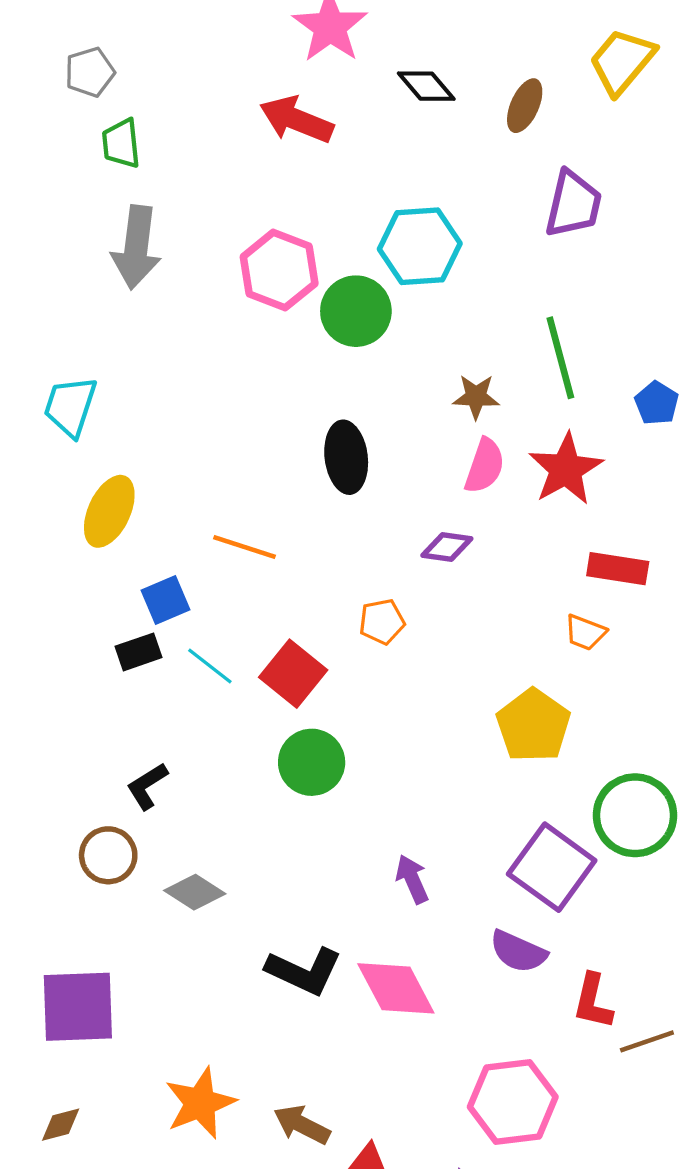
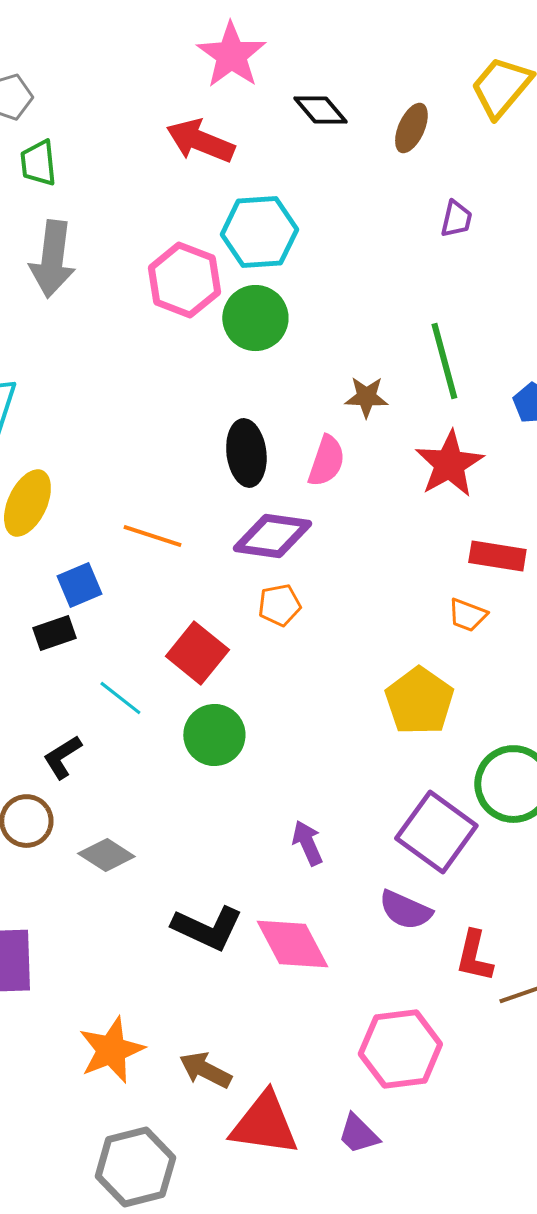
purple trapezoid: (573, 204) -> (456, 219), size x0.6
cyan hexagon: (420, 246) -> (259, 232), moved
pink semicircle: (485, 466) -> (326, 461), moved
purple diamond: (447, 547) -> (272, 536), moved, size x1.6
cyan line: (210, 666) -> (120, 698), moved

